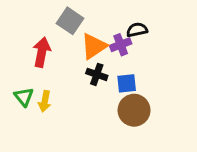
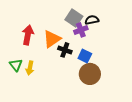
gray square: (70, 21) -> (74, 18), moved
orange triangle: (94, 46) -> (52, 39), moved
blue square: (127, 83) -> (85, 56), turned 32

